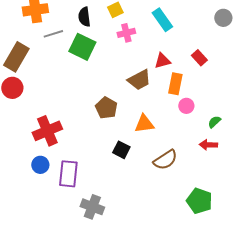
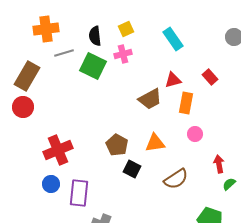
pink cross: (126, 33) -> (123, 54), moved
pink circle: (186, 106) -> (195, 134), moved
brown pentagon: (106, 108) -> (117, 145), moved
green semicircle: (214, 122) -> (229, 184), moved
red arrow: (208, 145) -> (219, 164), turned 78

